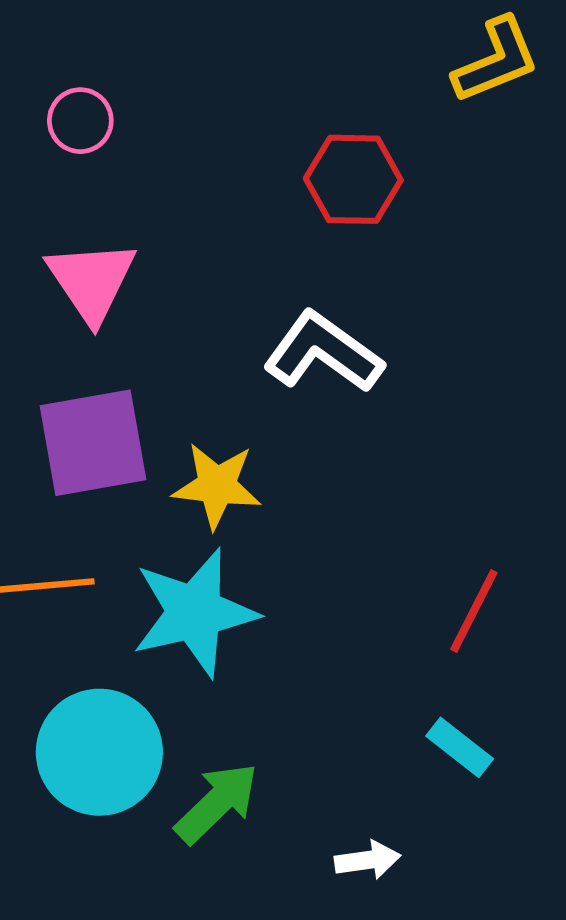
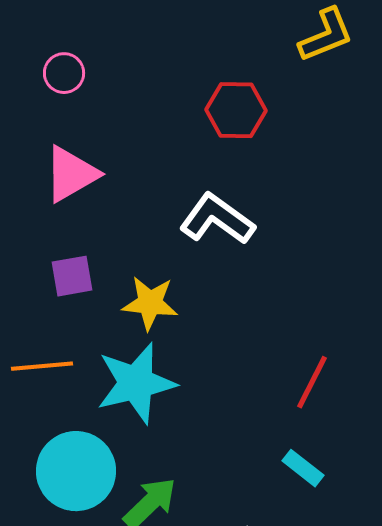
pink triangle: (91, 281) -> (71, 174), turned 34
purple square: (93, 443) -> (72, 276), size x0.6

